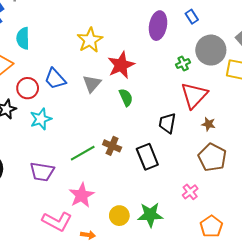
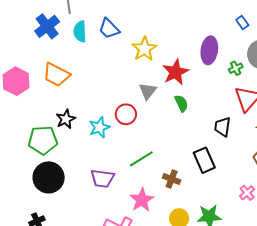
purple ellipse: (158, 26) -> (209, 50), moved
cyan semicircle: (23, 38) -> (80, 32), moved
blue trapezoid: (55, 79) -> (109, 29), moved
red circle: (28, 88) -> (126, 114), moved
brown cross: (112, 146) -> (172, 179), moved

